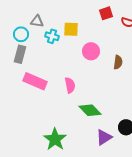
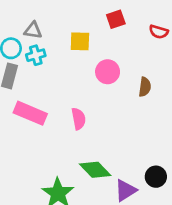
red square: (106, 13) -> (116, 19), moved
cyan cross: (52, 36) -> (36, 55), moved, turned -32
green diamond: (90, 110) -> (95, 170), moved

